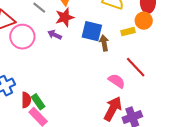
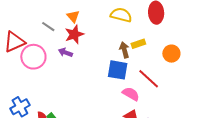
orange circle: (144, 21) -> (171, 54), moved
blue square: (92, 31) -> (118, 70), moved
brown arrow: (104, 43) -> (124, 50), moved

